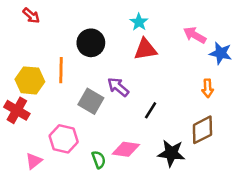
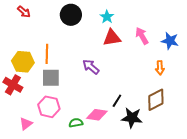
pink arrow: (195, 35) -> (142, 36), moved, turned 30
black circle: (91, 43) -> (71, 15), moved
gray square: (91, 101) -> (51, 78), moved, turned -30
black line: (151, 110) -> (117, 101), moved
green semicircle: (99, 160) -> (76, 123), turned -80

